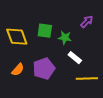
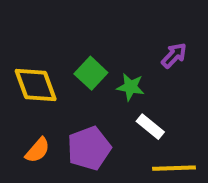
green square: (45, 31) -> (91, 73), turned 35

